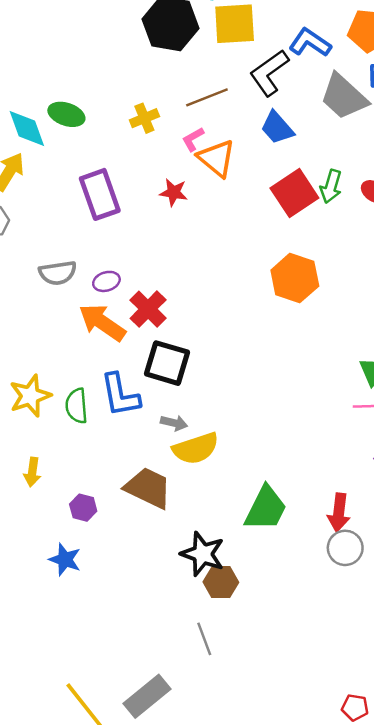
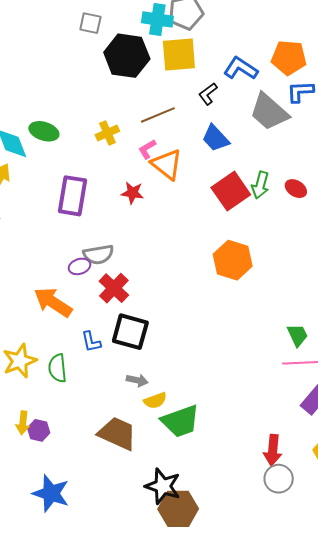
black L-shape: (269, 73) -> (208, 94), size x0.6
purple rectangle: (100, 194) -> (72, 196), turned 30
gray semicircle: (58, 273) -> (98, 254), moved
orange arrow: (102, 322) -> (53, 302), moved
blue L-shape: (120, 395) -> (91, 342), moved, size x0.6
yellow semicircle: (196, 448) -> (155, 401), size x0.6
purple hexagon: (83, 508) -> (39, 430), moved
green trapezoid: (266, 508) -> (180, 421), moved, turned 45
blue star: (65, 560) -> (51, 493), size x1.4
brown hexagon: (221, 582) -> (178, 509), size x1.4

